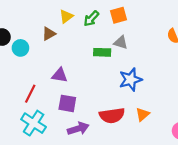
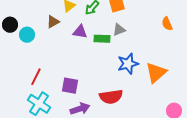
gray triangle: (121, 42) -> (119, 30), turned -40
purple triangle: (60, 75) -> (80, 32), moved
orange triangle: (142, 114) -> (156, 73), moved, size x1.6

